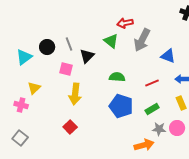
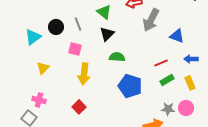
green triangle: (111, 41) -> (104, 12), moved
black triangle: (87, 56) -> (107, 34), moved
green semicircle: (117, 77) -> (117, 57), moved
pink cross: (21, 105) -> (39, 100), moved
green rectangle: (152, 109) -> (167, 80), moved

